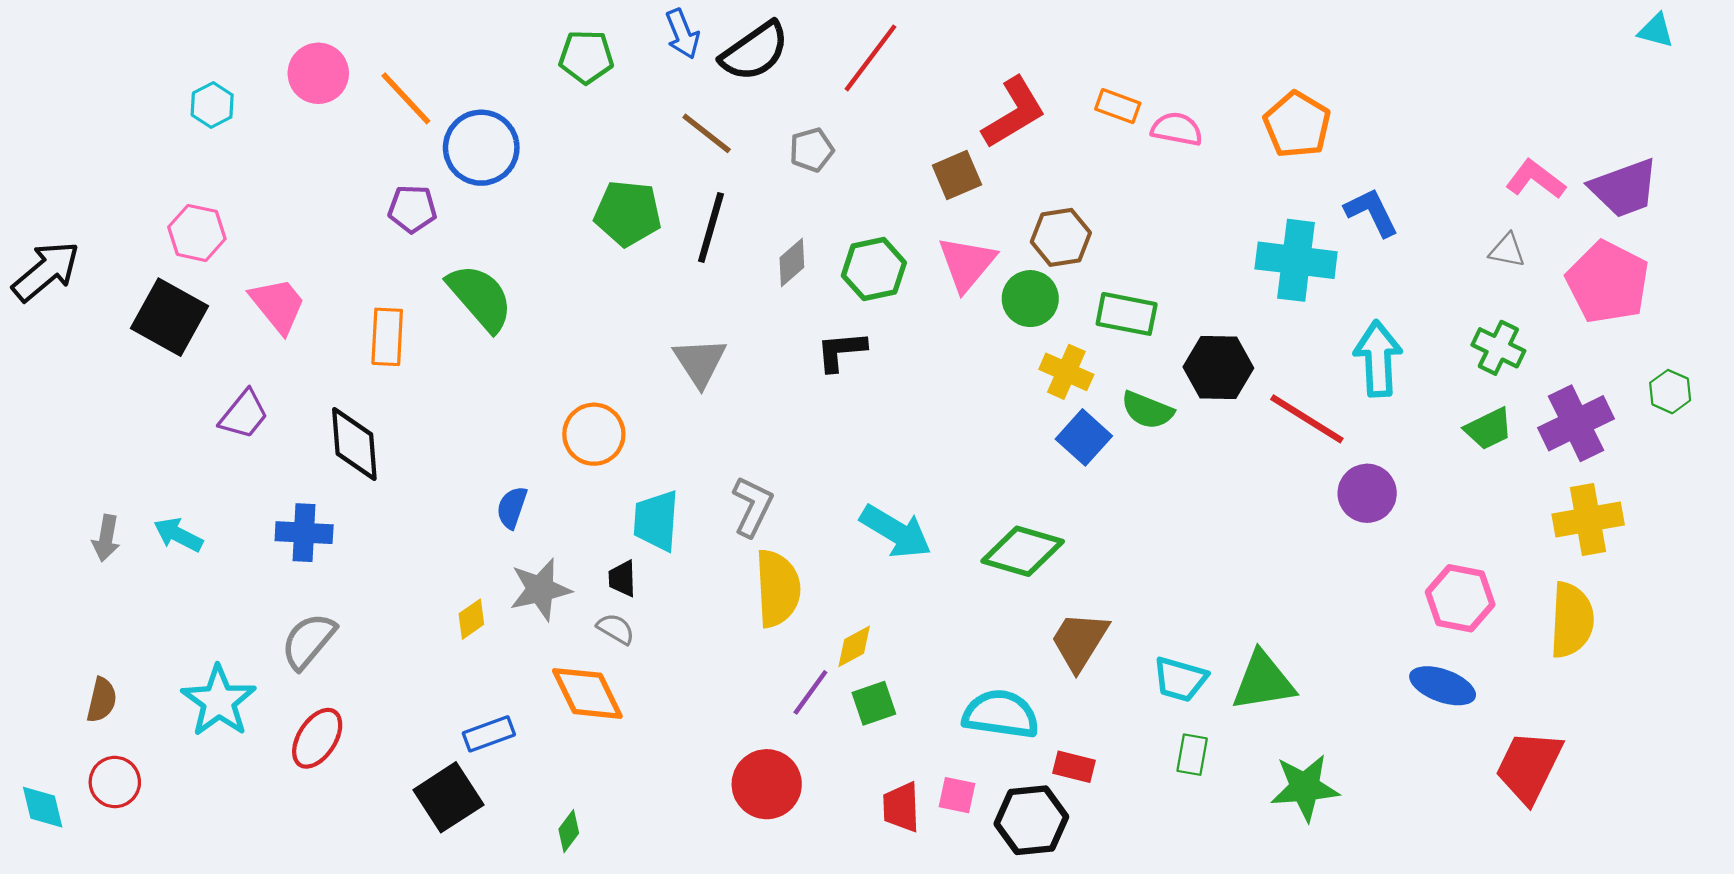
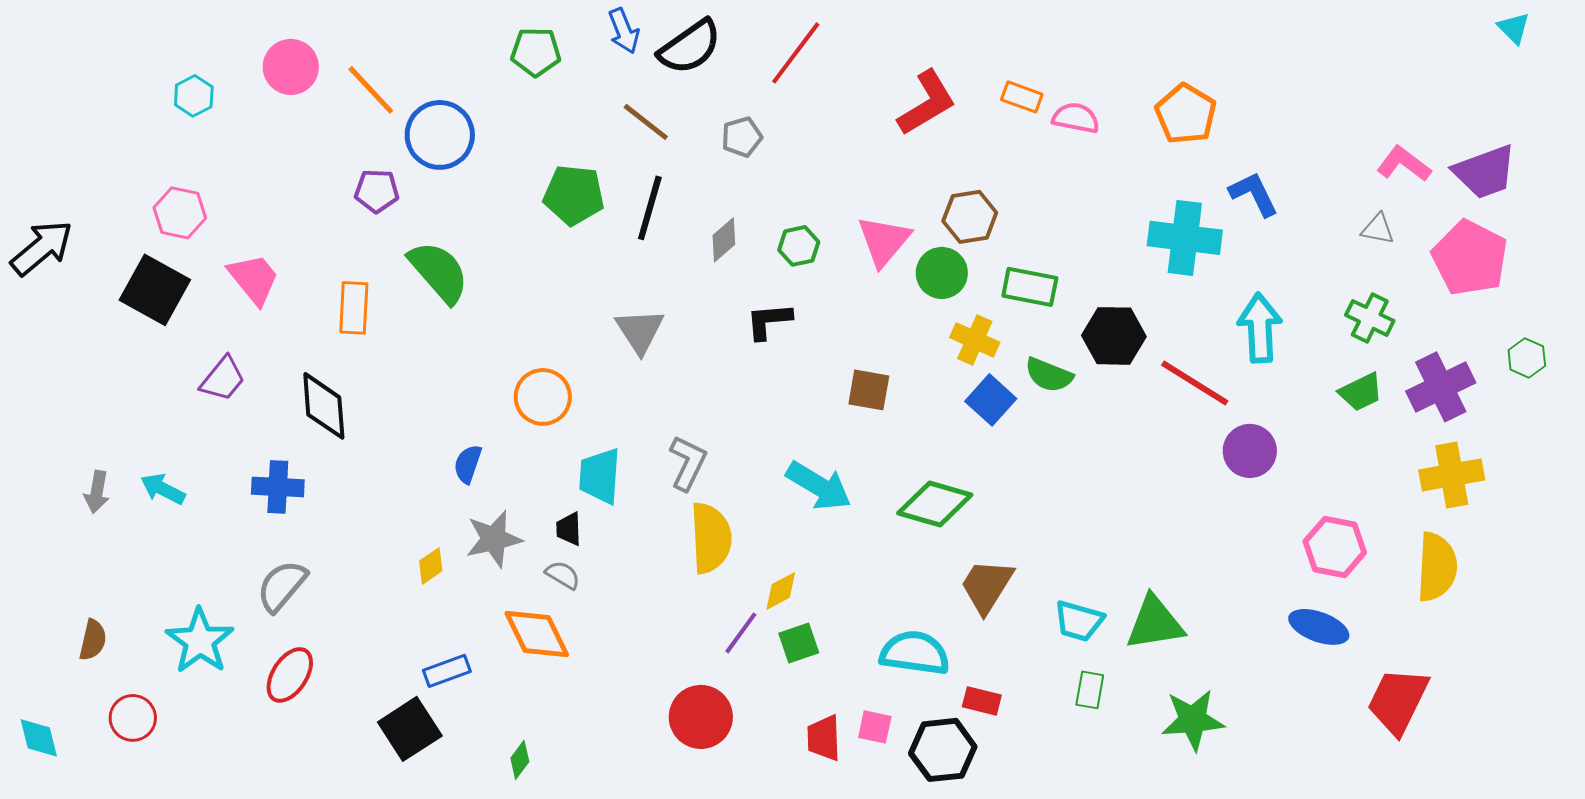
cyan triangle: (1656, 31) -> (1514, 28), turned 30
brown square: (957, 175) -> (869, 390), moved, turned 33
green hexagon: (874, 269) -> (799, 246), size x0.7
red circle: (115, 782) -> (133, 718), moved

